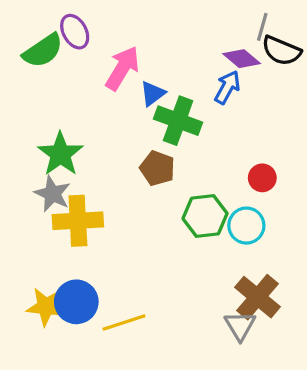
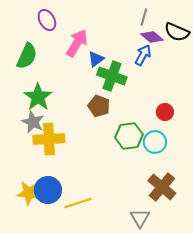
gray line: (262, 27) -> (144, 17), moved
green semicircle: (43, 51) -> (27, 56), moved, turned -32
gray triangle: (240, 326) -> (140, 218), moved

